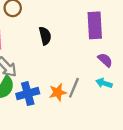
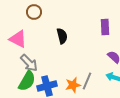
purple rectangle: (95, 25) -> (105, 27), size x0.7

